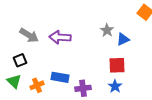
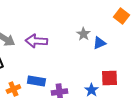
red square: (117, 65) -> (109, 78), moved

